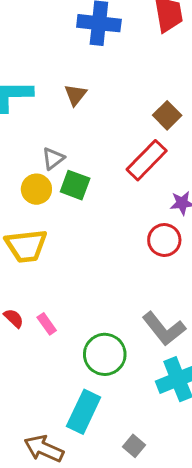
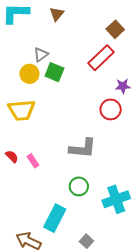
gray L-shape: (164, 329) -> (83, 148), moved, turned -48
green circle: (105, 354) -> (79, 186), moved, size x0.7

